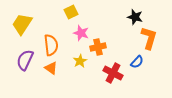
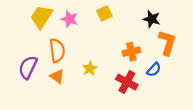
yellow square: (71, 12) -> (104, 13), moved
yellow trapezoid: (22, 24) -> (41, 17), moved
pink star: (81, 33) -> (70, 19), moved
orange cross: (98, 47) -> (131, 52), moved

